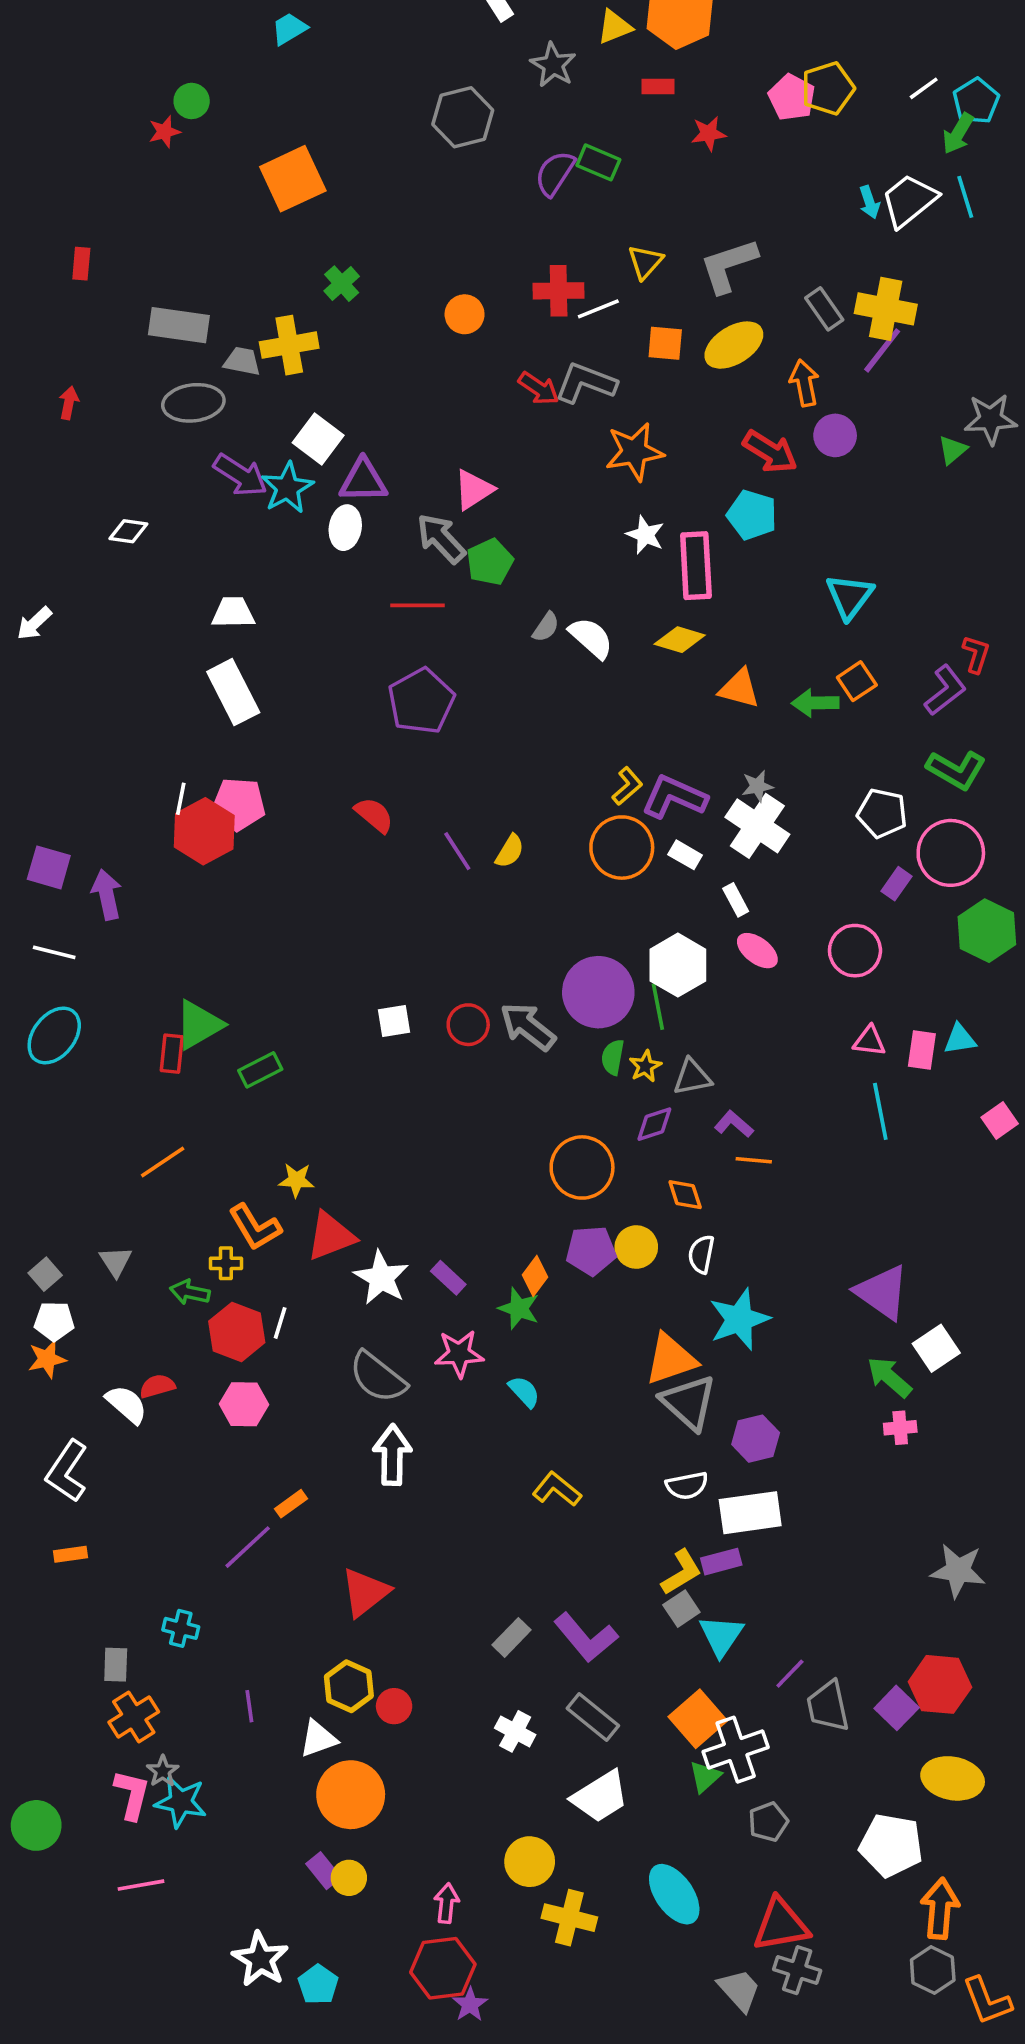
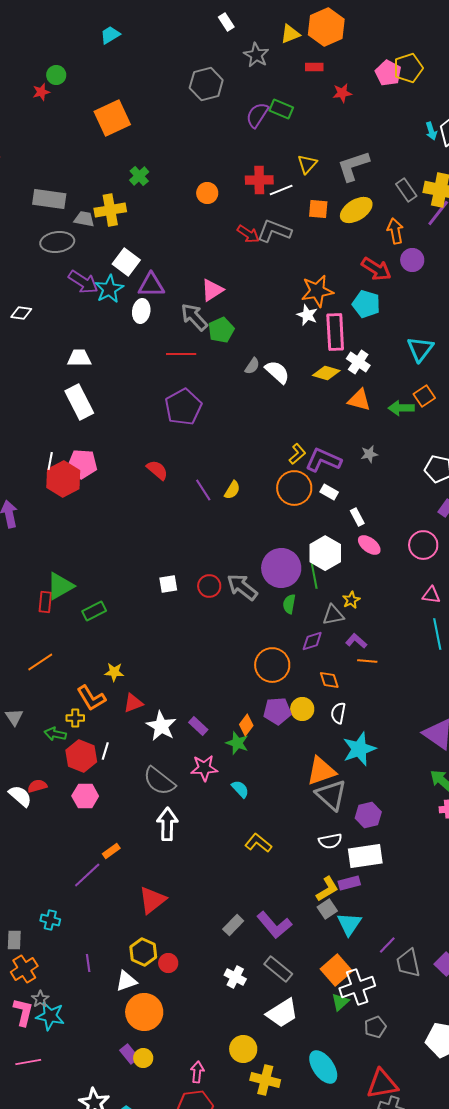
orange star: (634, 452) -> (317, 291), moved
white cross: (757, 826) -> (358, 362), moved, size x0.7
yellow star: (645, 1066) -> (351, 600), moved
red triangle: (331, 1236) -> (133, 703), size x0.7

